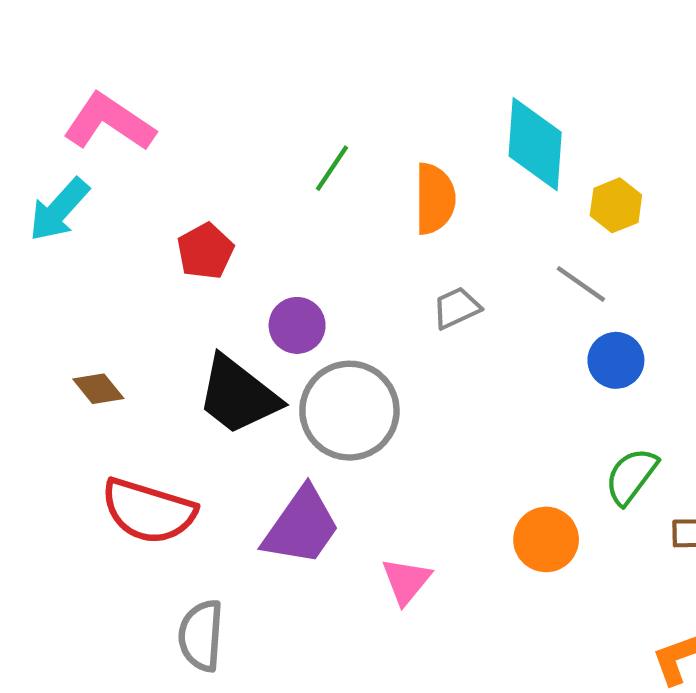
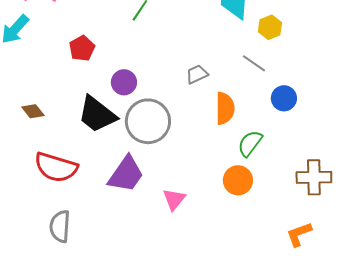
orange semicircle: (435, 199) -> (225, 108), moved
blue circle: (616, 360) -> (284, 98), moved
green semicircle: (631, 476) -> (250, 143), moved
gray semicircle: (201, 636) -> (60, 226), moved

